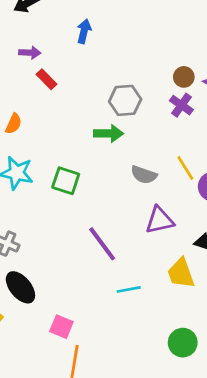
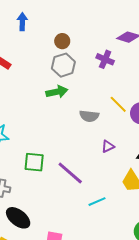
brown circle: (184, 77) -> (62, 41), moved
green square: (66, 181) -> (34, 162), moved
purple triangle: (160, 220) -> (108, 146), size x0.6

